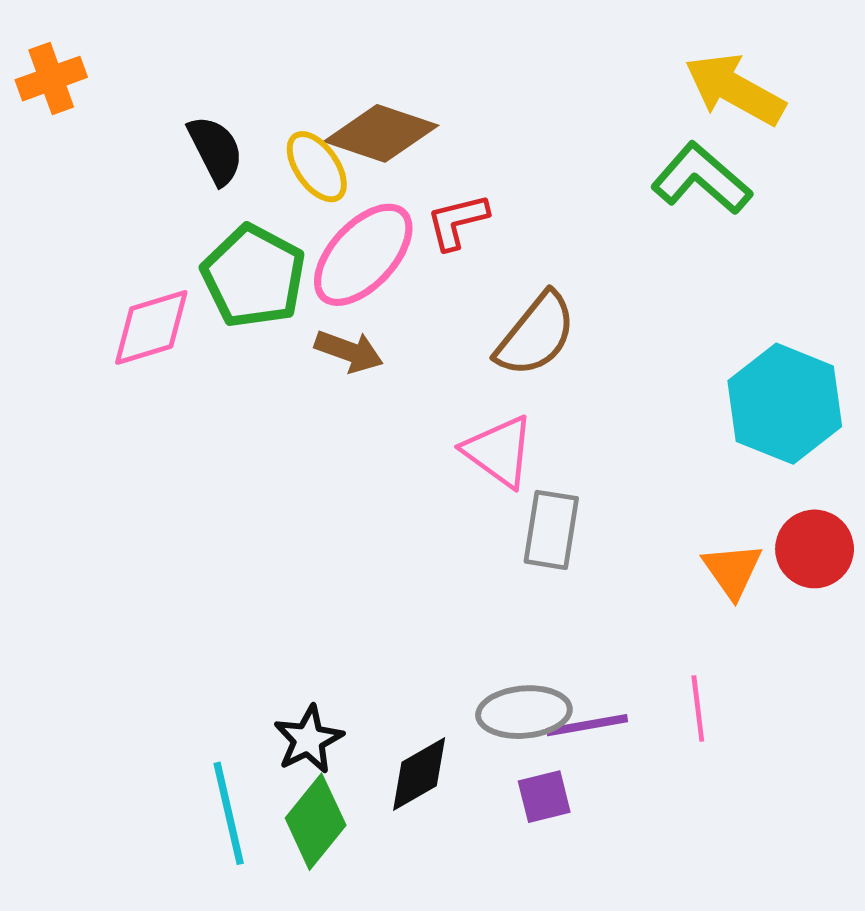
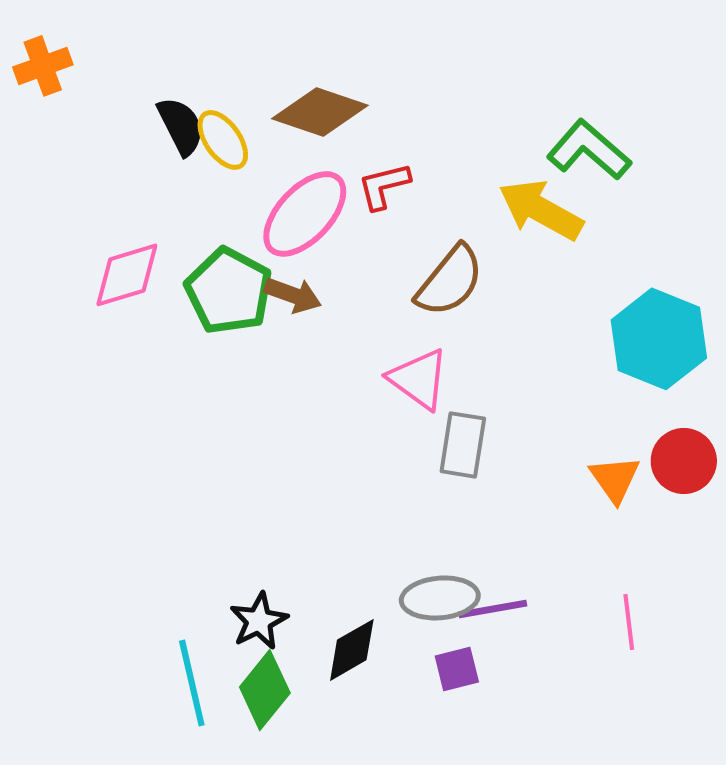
yellow arrow: (735, 89) -> (541, 210), moved
yellow ellipse: (317, 167) -> (223, 140), moved
green pentagon: (254, 276) -> (229, 291), moved
pink line: (698, 709) -> (629, 622), moved

